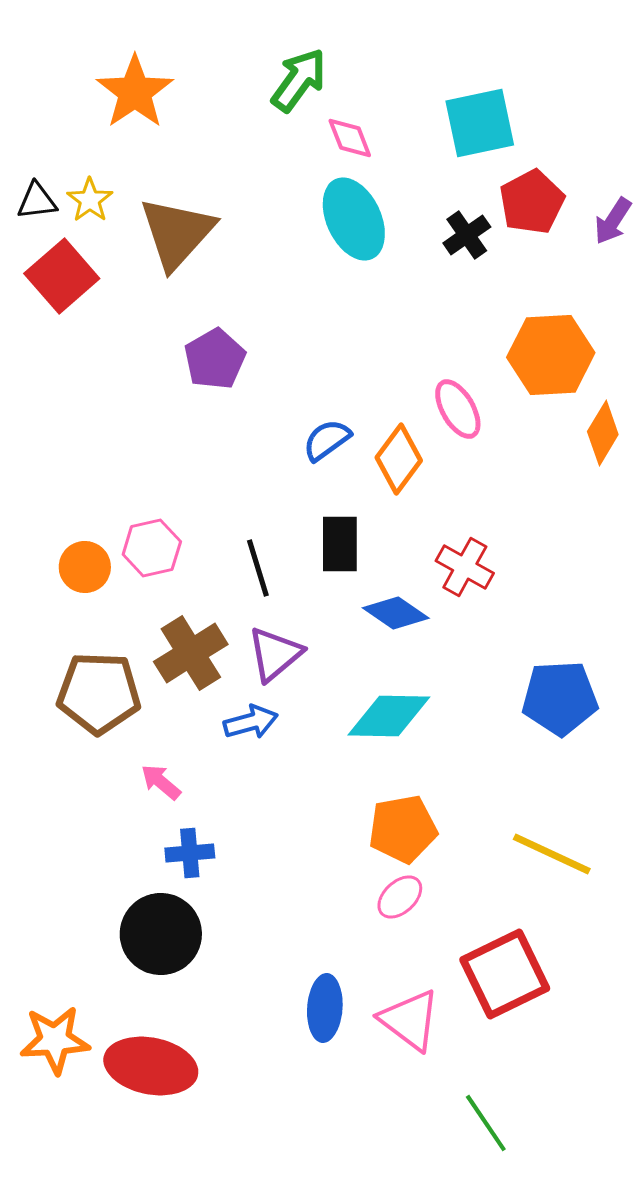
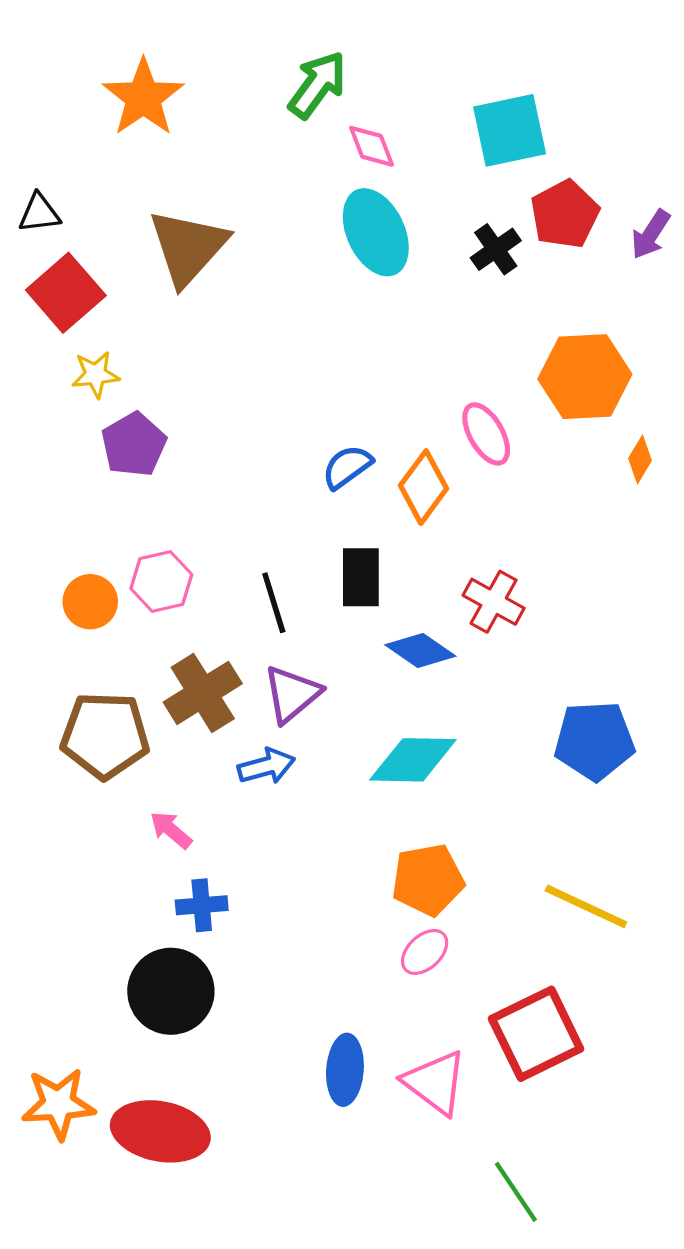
yellow star: (90, 200) -> (96, 375), moved, turned 30
purple pentagon: (215, 359) -> (134, 445), moved
orange diamond: (603, 433) -> (640, 459), size x0.7

